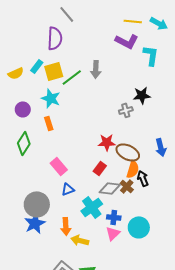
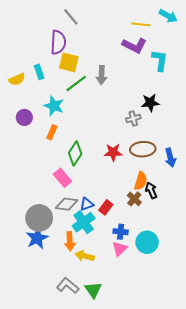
cyan arrow: (159, 23) -> (168, 16), moved
cyan rectangle: (37, 66) -> (39, 72), turned -56
yellow square: (54, 71) -> (69, 62), moved, turned 30
orange rectangle: (49, 123) -> (52, 132), turned 40
green diamond: (24, 143) -> (75, 153), moved
brown ellipse: (128, 152) -> (143, 149), moved, turned -30
red rectangle: (100, 168) -> (106, 207), moved
gray diamond: (110, 188) -> (67, 204), moved
blue triangle: (68, 189) -> (87, 204), moved
cyan cross: (92, 207) -> (84, 222), moved

